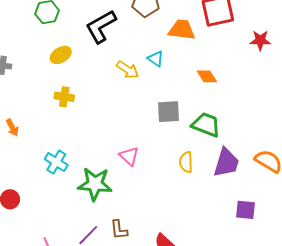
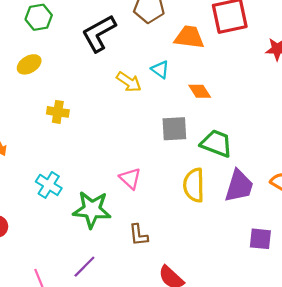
yellow ellipse: (61, 55) -> (29, 64), moved
orange diamond: (207, 76) -> (200, 91), moved
yellow semicircle: (186, 162) -> (194, 185), size x1.4
brown L-shape: (119, 230) -> (138, 235), moved

